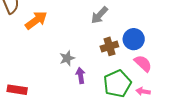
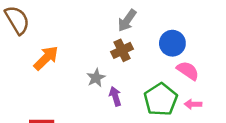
orange arrow: (36, 20) -> (46, 58), moved
brown cross: (109, 46) -> (122, 50), moved

